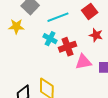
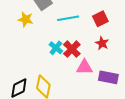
cyan cross: (50, 39) -> (56, 48), moved
red cross: (68, 47) -> (72, 49), turned -36

